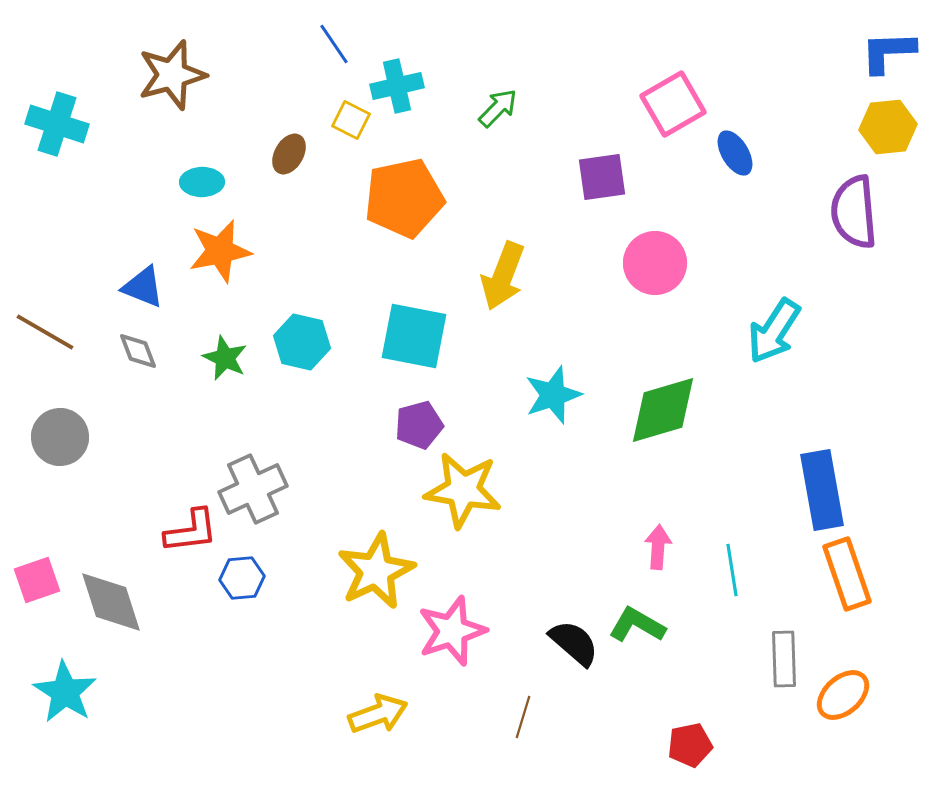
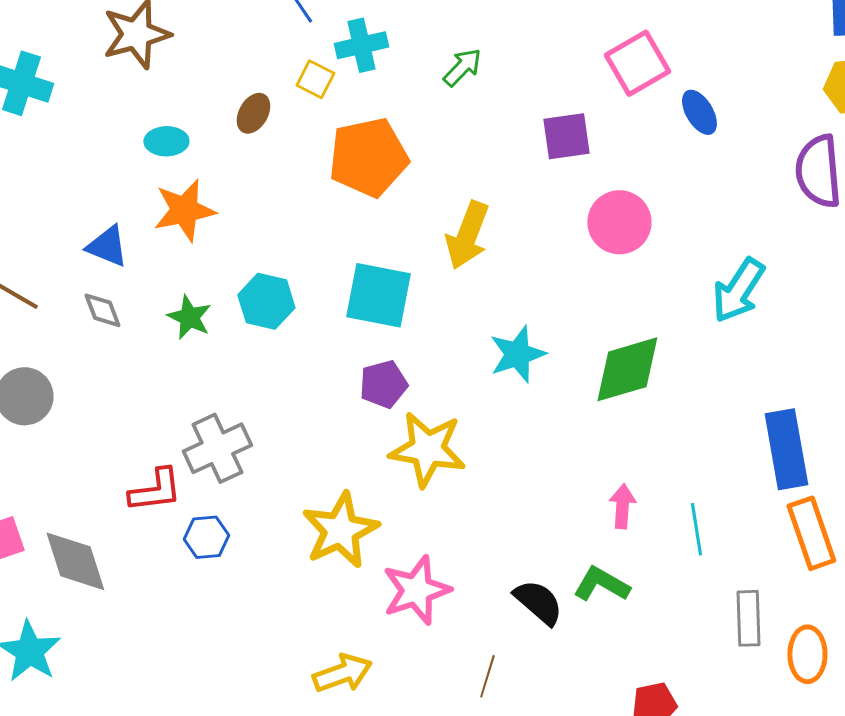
orange ellipse: (843, 695) -> (807, 654), turned -48

